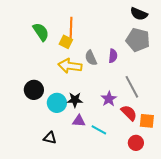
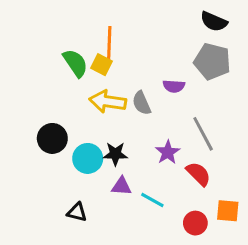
green semicircle: (41, 32) -> (75, 63), moved
purple semicircle: (113, 56) -> (174, 86), turned 88
gray semicircle: (91, 58) -> (142, 103), moved
orange square: (147, 121) -> (228, 211), moved
red circle: (136, 143) -> (195, 223), moved

